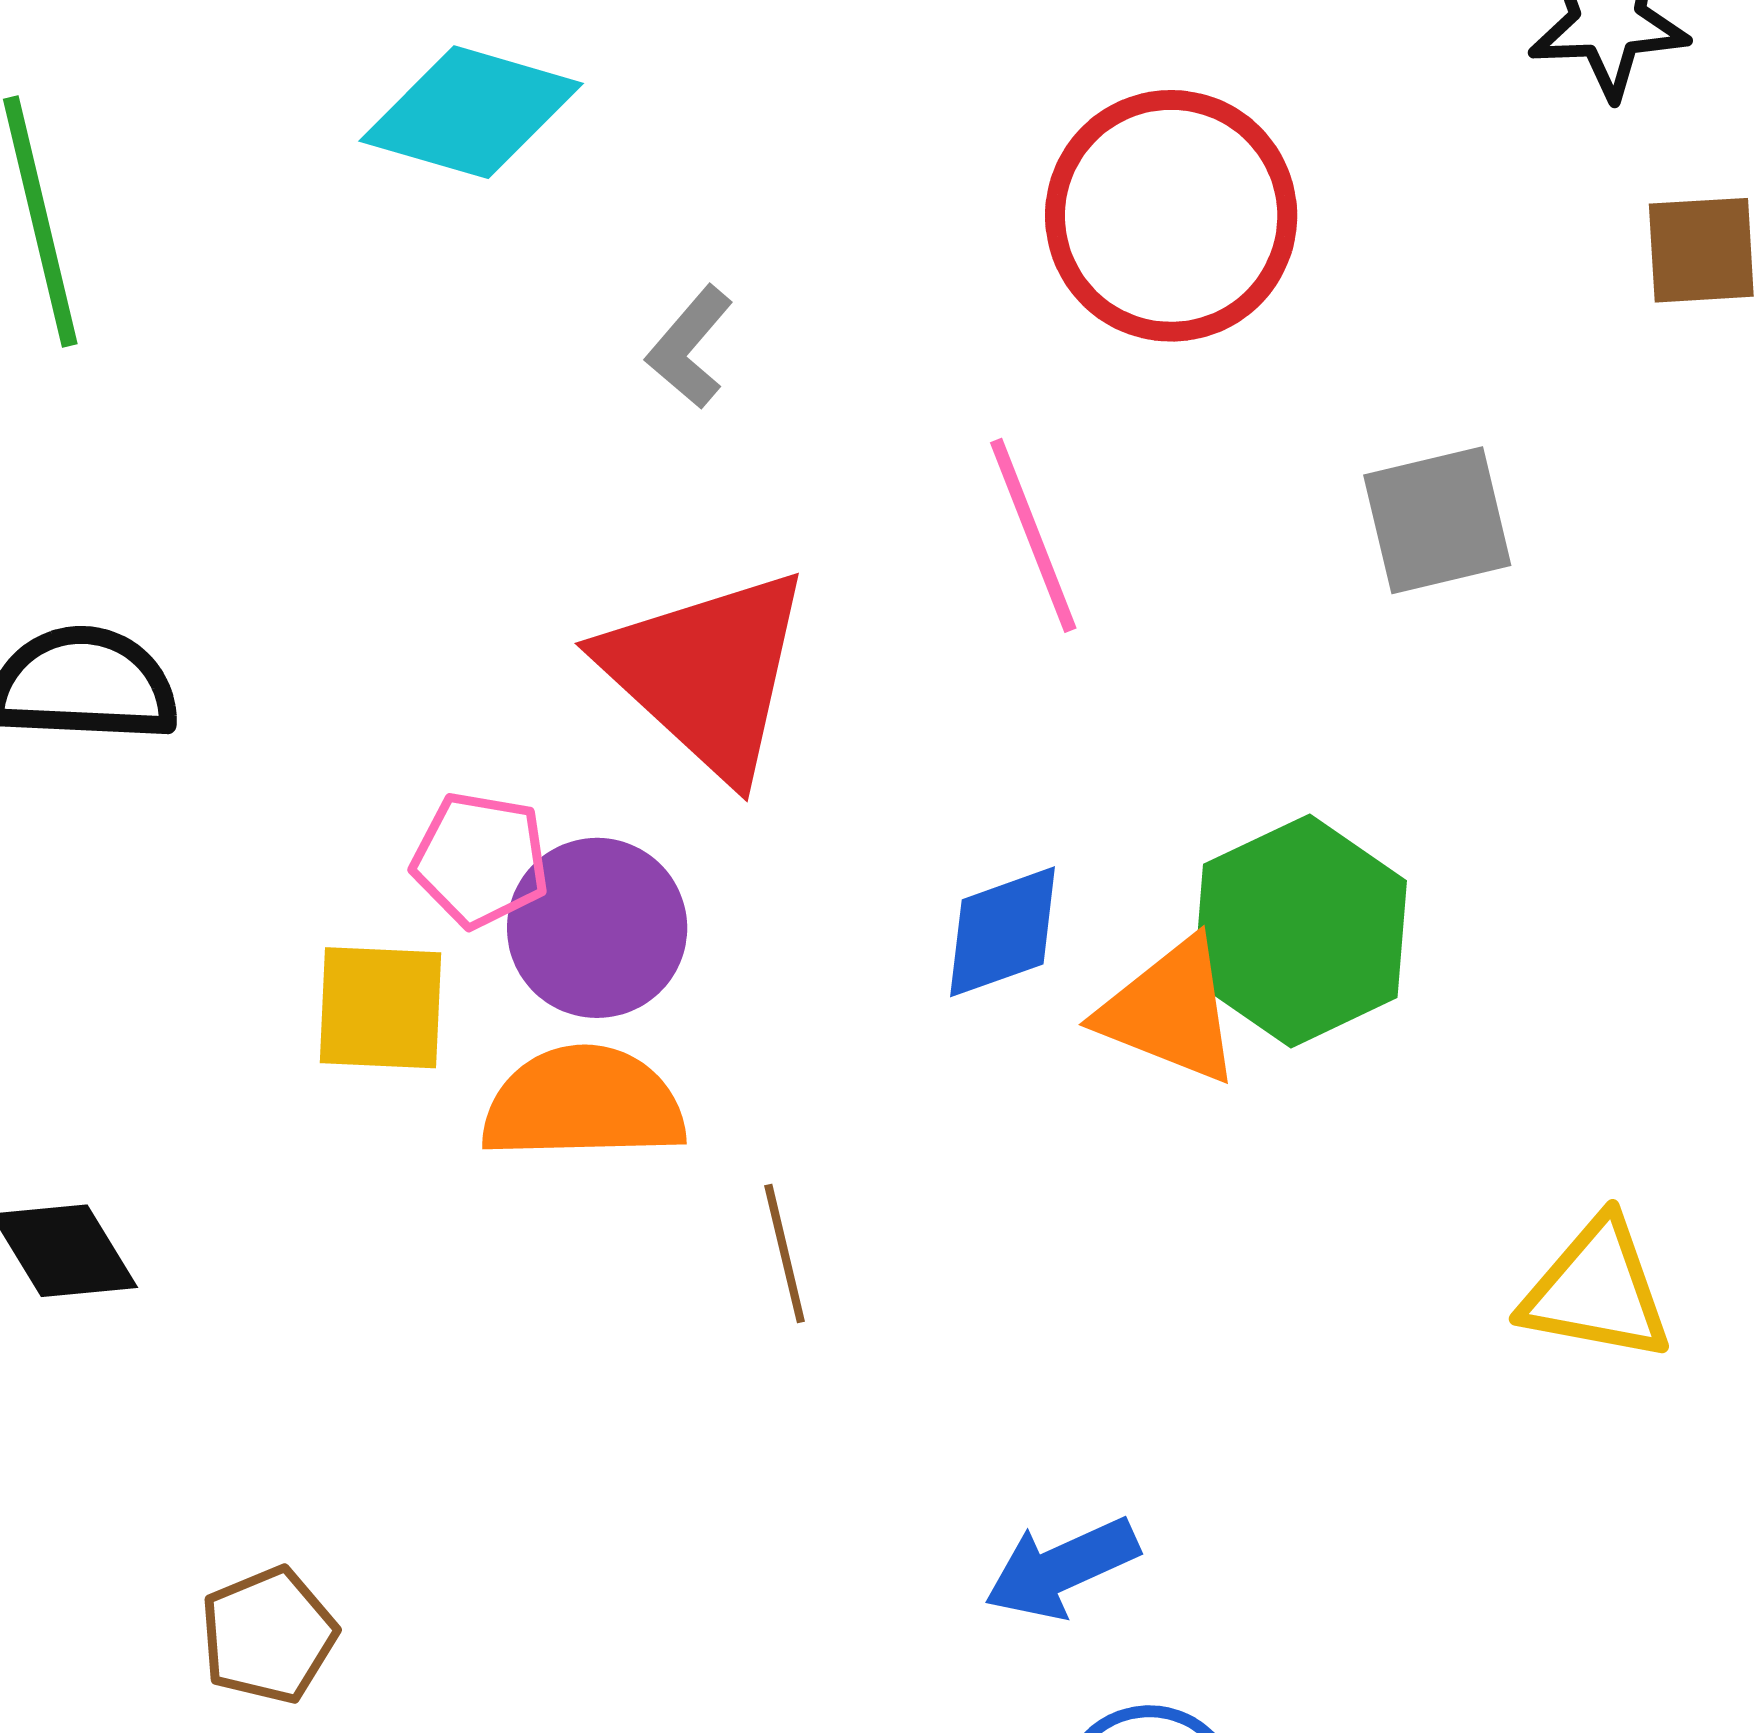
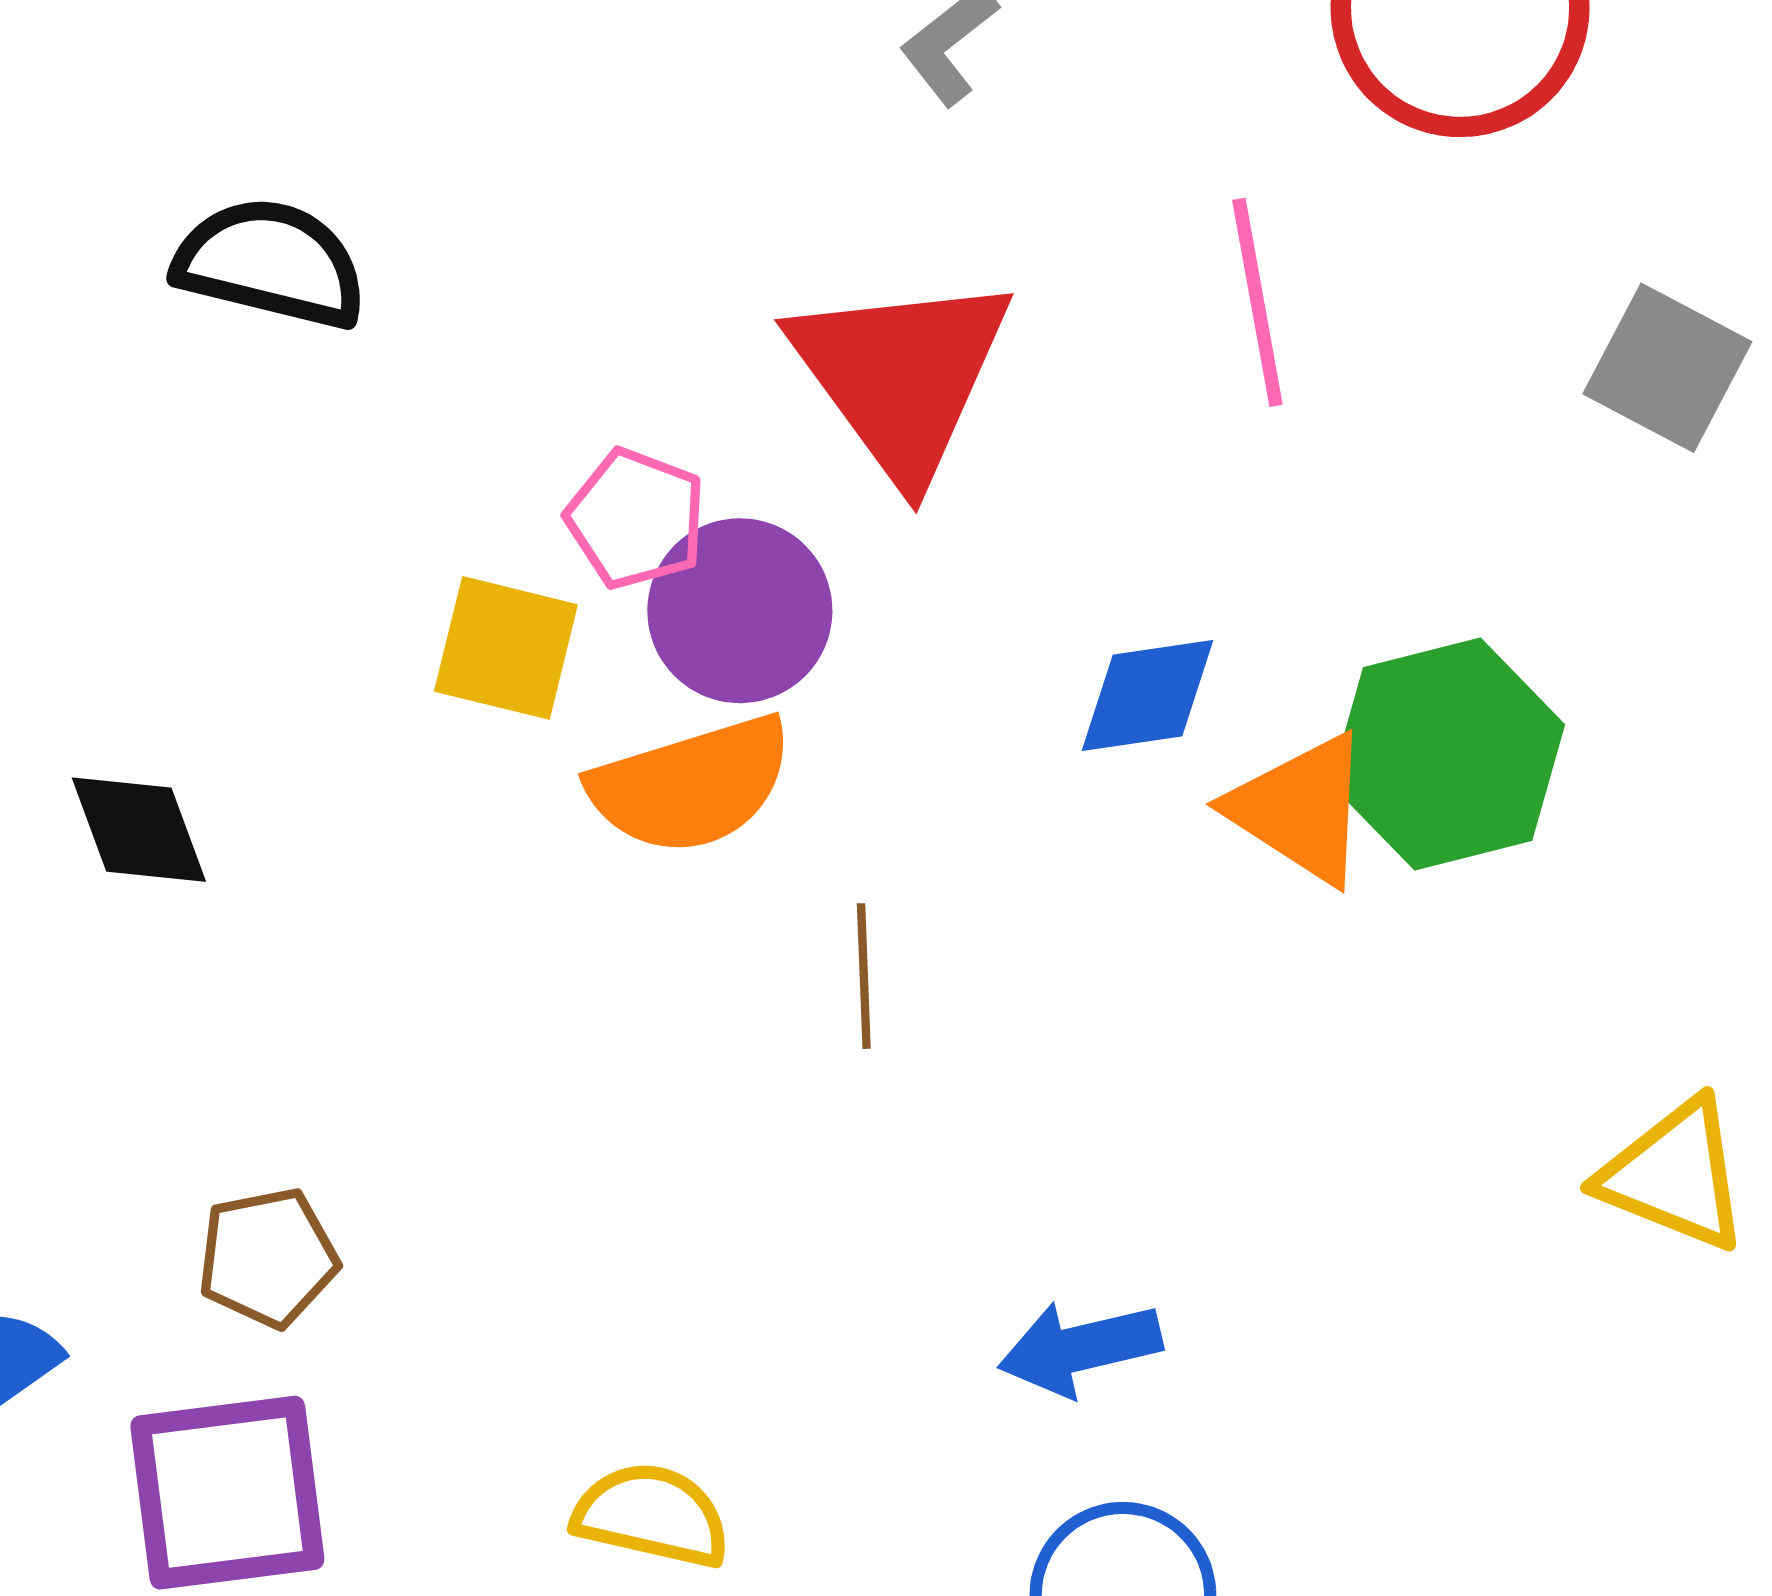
gray square: (1437, 520) -> (1667, 368), turned 30
orange semicircle: (583, 1103) -> (691, 785), turned 153

